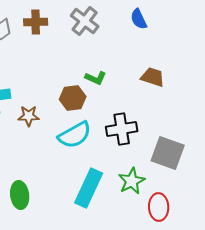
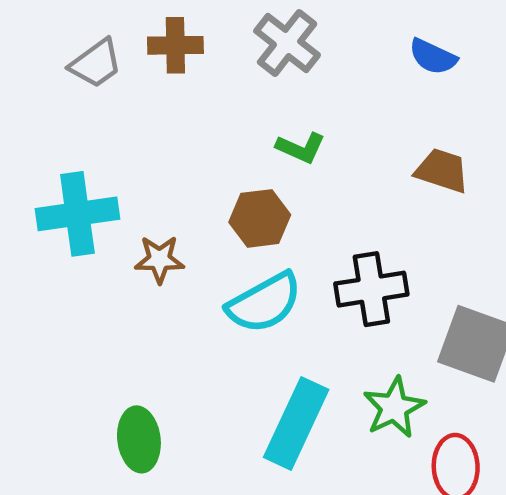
blue semicircle: (139, 19) -> (433, 57), moved, turned -40
green L-shape: (96, 78) -> (301, 148), moved

